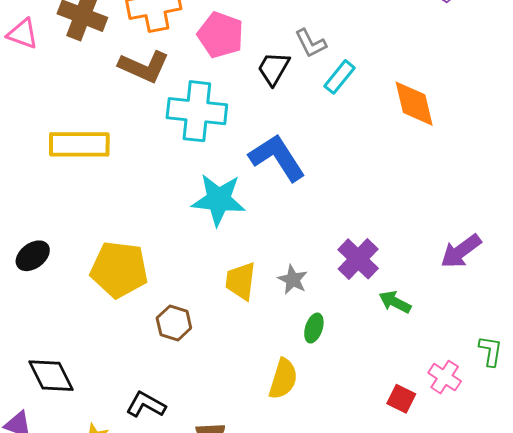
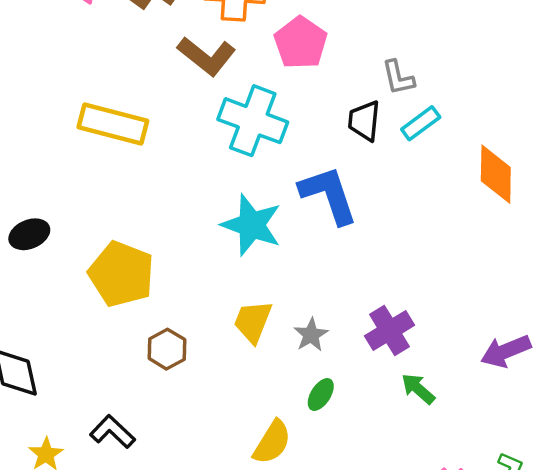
black trapezoid: (274, 69) -> (364, 121), moved, turned -39

